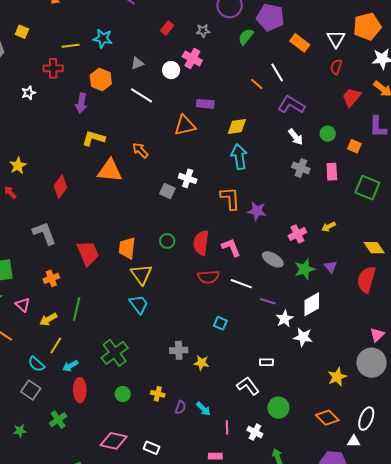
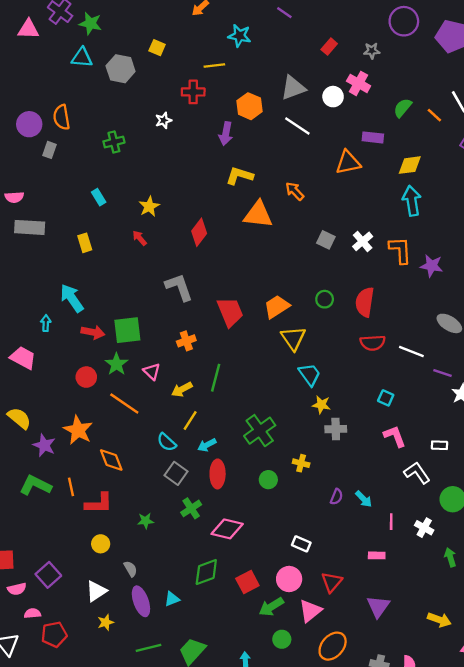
green semicircle: (246, 37) -> (403, 108), moved
cyan star: (103, 38) -> (239, 36), moved
gray triangle: (137, 63) -> (293, 88), size x1.6
white cross: (188, 178) -> (363, 241), moved, turned 30
pink L-shape: (231, 247) -> (395, 436), moved
orange trapezoid: (127, 248) -> (277, 307), turned 50
cyan trapezoid: (139, 304) -> (310, 375), moved
yellow star: (201, 363) -> (321, 405), moved
gray square: (31, 390) -> (176, 473), moved
yellow cross: (158, 394) -> (301, 463), moved
pink diamond: (114, 441) -> (227, 529), moved

